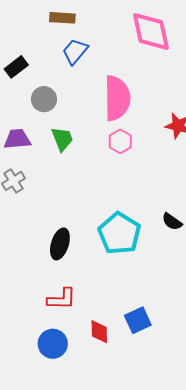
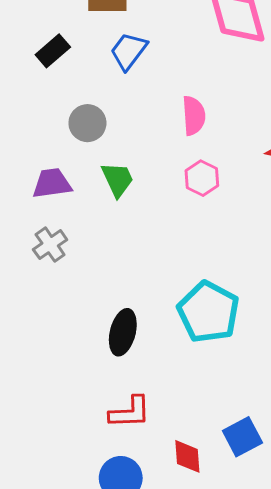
black rectangle: (16, 67) -> (53, 51), moved
pink semicircle: (117, 98) -> (194, 116), size x0.6

